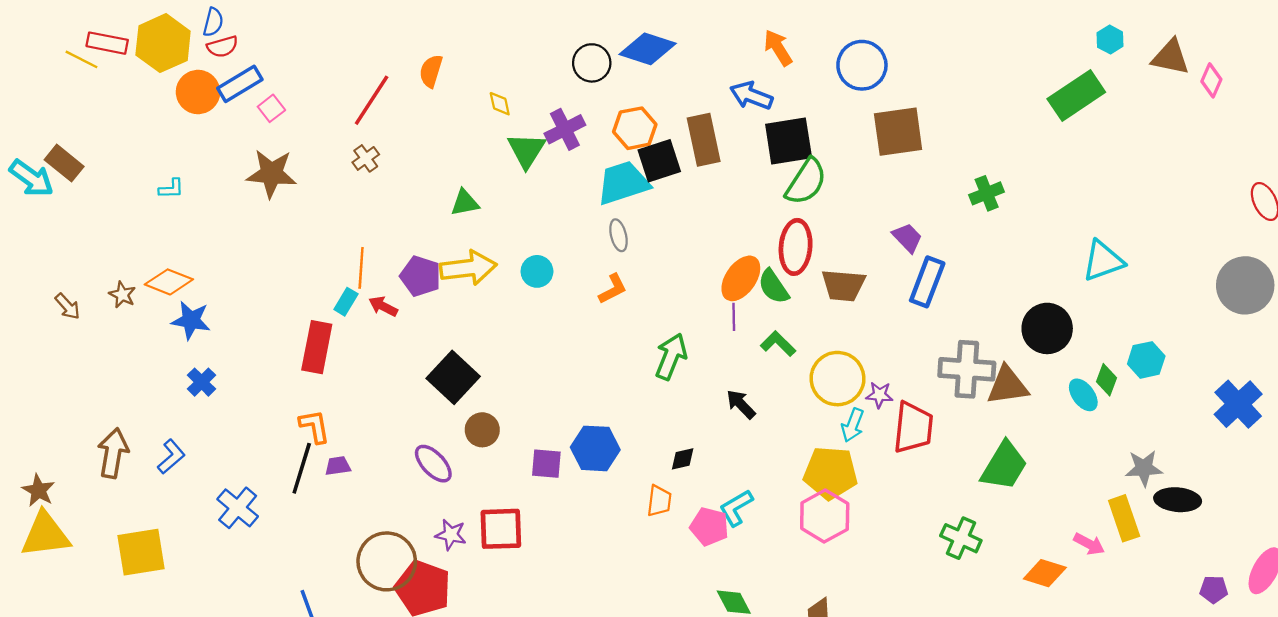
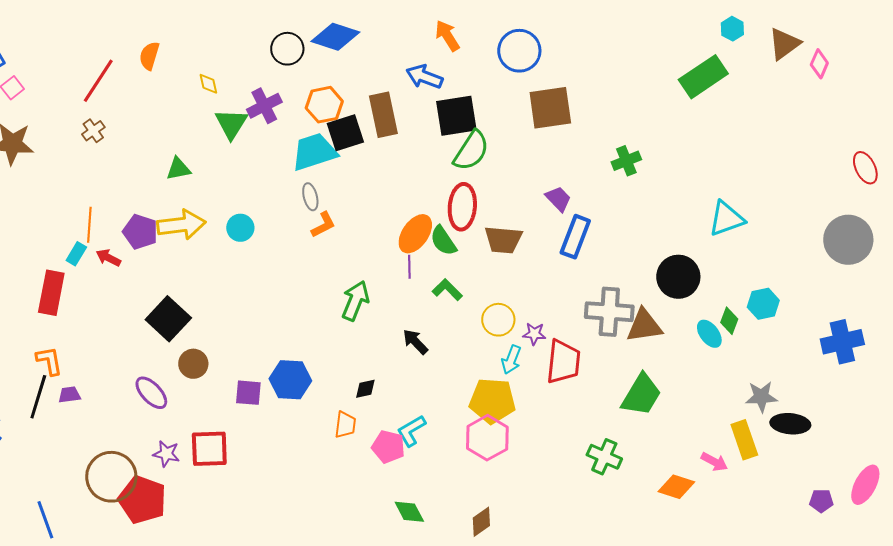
brown triangle: (1171, 57) -> (784, 44), turned -48
orange L-shape: (613, 289) -> (323, 225), moved
yellow circle: (837, 379) -> (498, 320), size x0.7
blue cross: (1238, 404) -> (842, 342), turned 30

